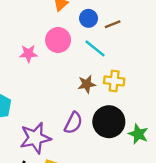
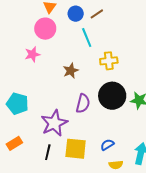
pink circle: (58, 40) -> (45, 29), moved
cyan line: (95, 48) -> (87, 37), turned 42
brown star: (87, 84) -> (71, 71), moved

